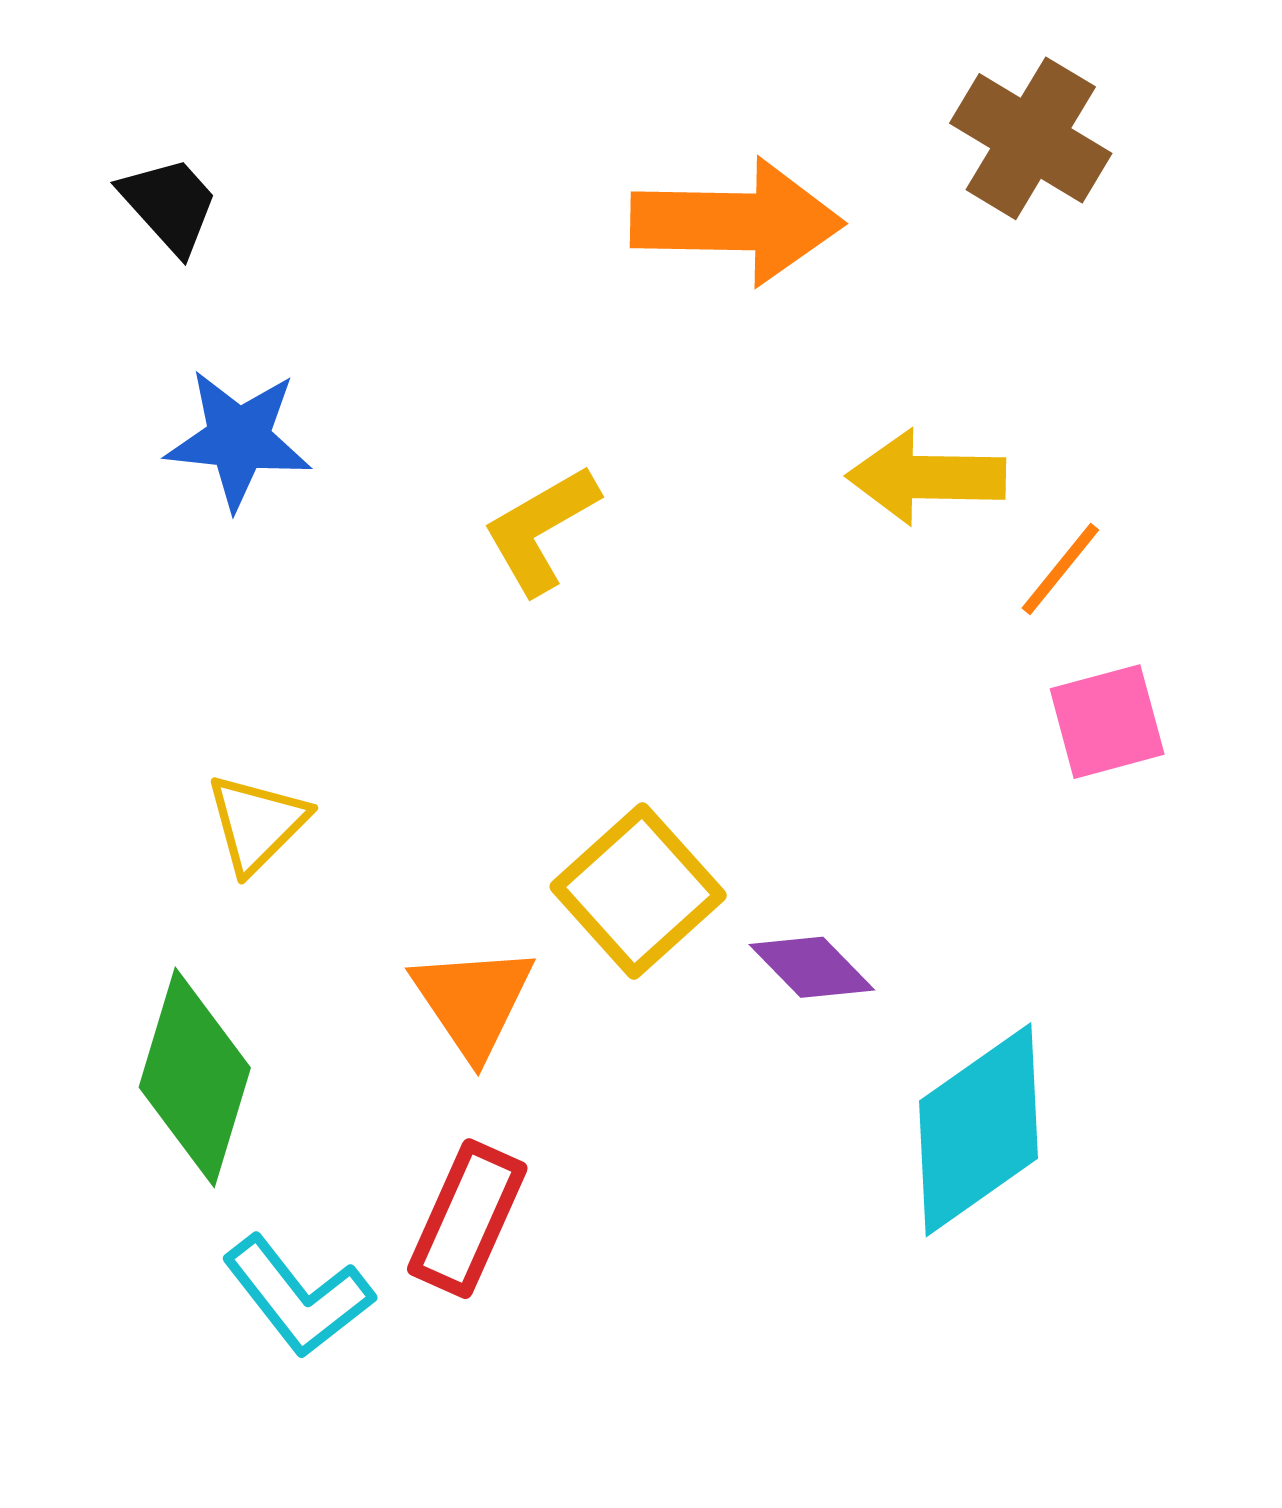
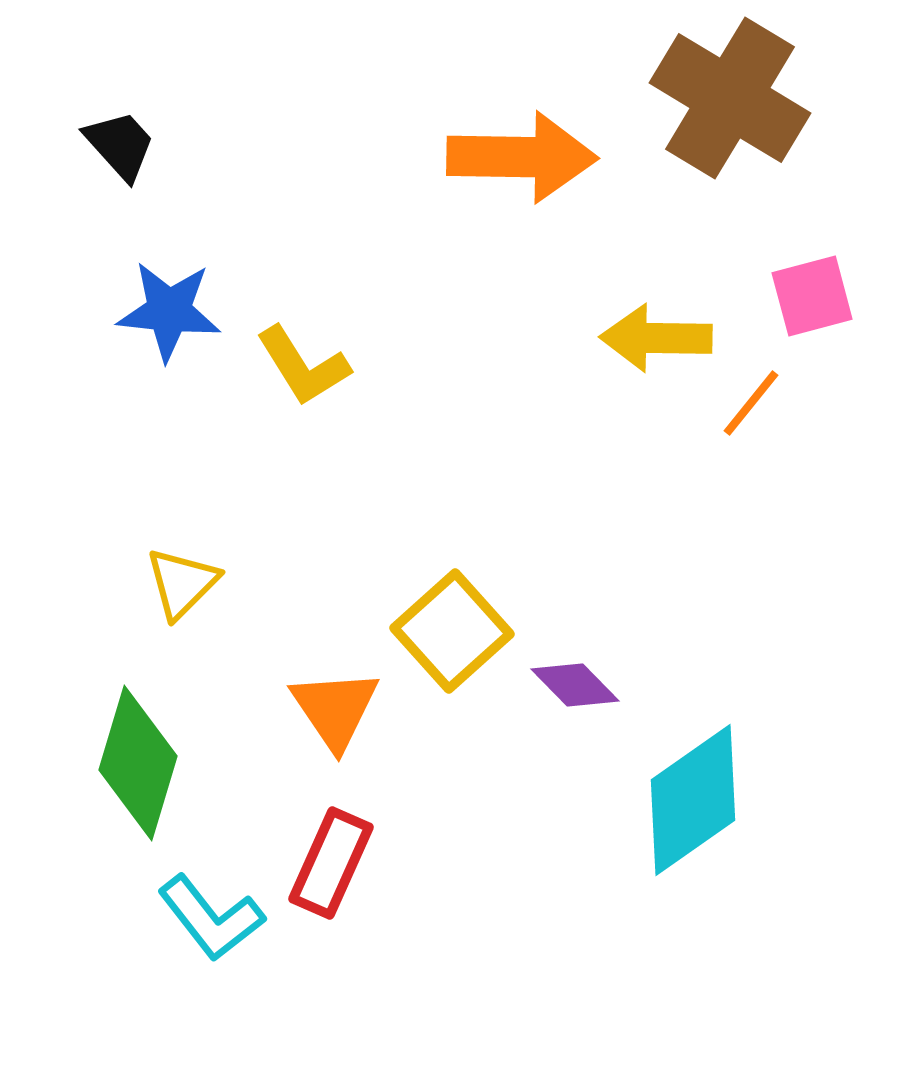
brown cross: (1031, 138) -> (730, 98), size x1.4
yellow L-shape: (541, 529) -> (303, 366), moved, turned -92
pink square: (1107, 722) -> (812, 296), moved

